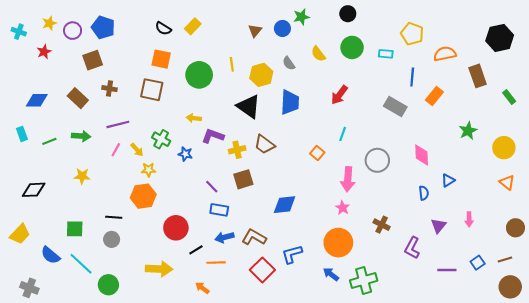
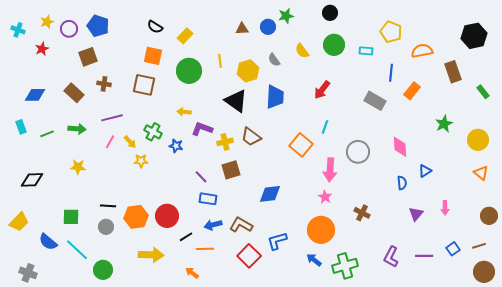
yellow rectangle: (193, 26) -> (185, 36), moved
brown triangle: (255, 31) -> (242, 29), turned 48
orange square: (317, 153) -> (301, 145), size x1.6
orange hexagon: (143, 196) -> (136, 217), moved
purple L-shape: (412, 248) -> (391, 257), moved

